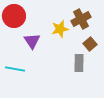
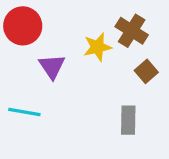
brown cross: (81, 19) -> (132, 31), turned -30
gray rectangle: (79, 63) -> (128, 120), moved

